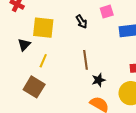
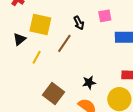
brown line: (85, 60) -> (64, 43), moved, turned 36
brown square: (34, 87) -> (54, 93), moved

